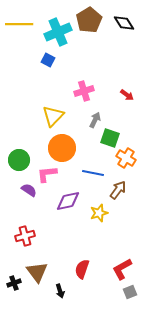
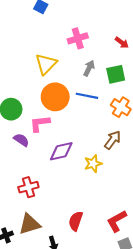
green square: (110, 138) -> (116, 74), moved, turned -30
blue line: (93, 173) -> (87, 96), moved
red cross: (25, 236) -> (28, 187), moved
brown triangle: (37, 272) -> (30, 224), turned 50

